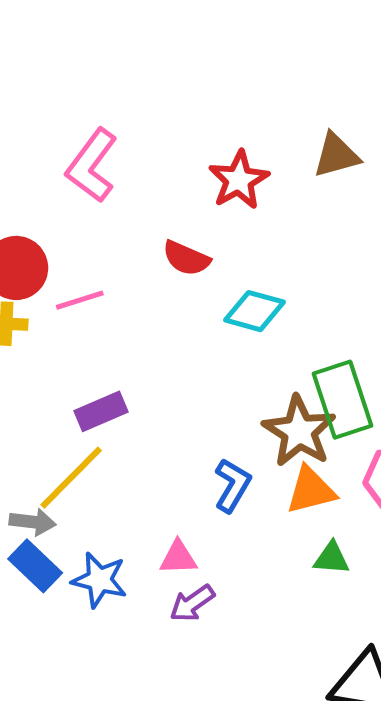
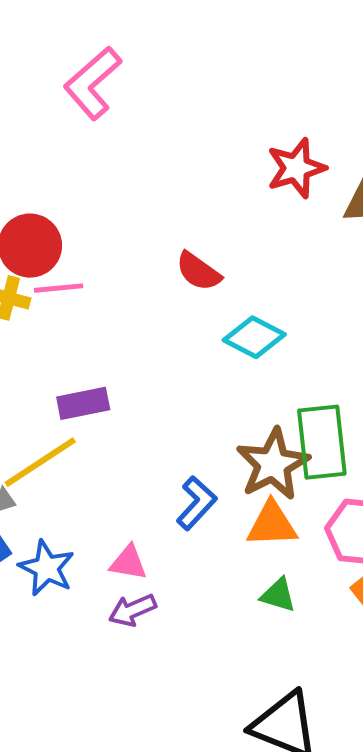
pink L-shape: (92, 166) -> (92, 83), moved
red star: (239, 180) -> (296, 168), moved
pink line: (80, 300) -> (59, 288), moved

